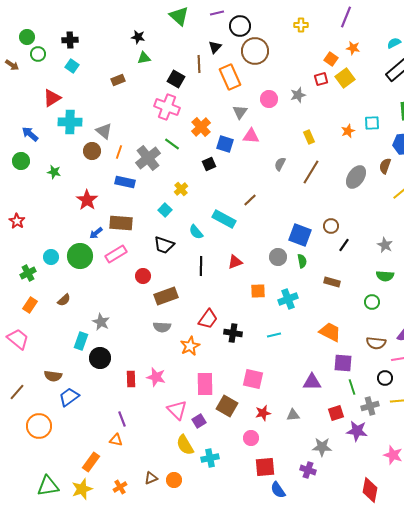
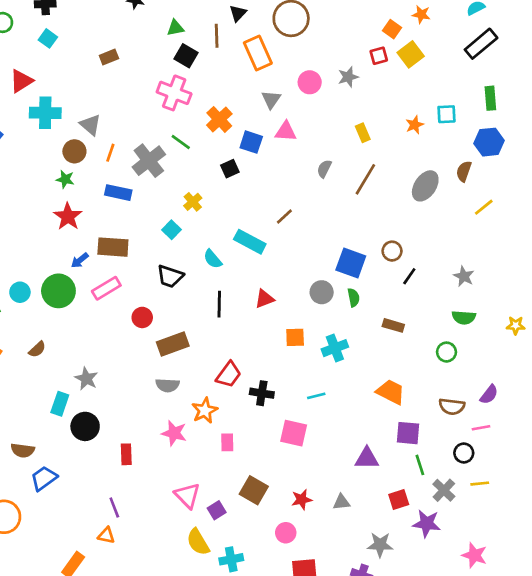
green triangle: (144, 58) -> (175, 28), moved
green star: (54, 172) -> (65, 179), moved
pink star: (156, 377) -> (174, 433), moved
pink square: (253, 379) -> (294, 433), moved
pink rectangle: (205, 384) -> (227, 442), moved, size x0.6
gray cross: (370, 406) -> (444, 490), turned -30

